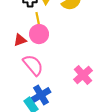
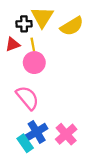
red triangle: (20, 40) -> (13, 44), moved
pink cross: (83, 75) -> (66, 134), moved

